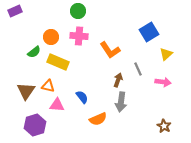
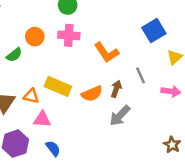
yellow rectangle: (58, 62) -> (58, 86), moved
blue semicircle: (82, 97) -> (53, 148), moved
gray arrow: (121, 102) -> (120, 116), turned 36
orange semicircle: (98, 119) -> (92, 94), moved

